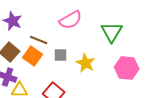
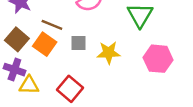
yellow star: (86, 63) -> (109, 53), turned -30

